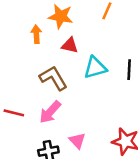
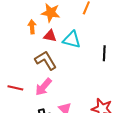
red triangle: (70, 45) -> (50, 36), moved
cyan triangle: (95, 68) -> (72, 40), moved, turned 30

